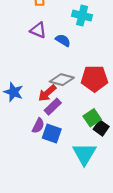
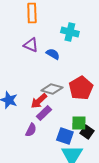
red pentagon: (94, 78) -> (81, 88), turned -30
green square: (92, 118) -> (79, 123), turned 35
blue square: (52, 134) -> (65, 136), moved

